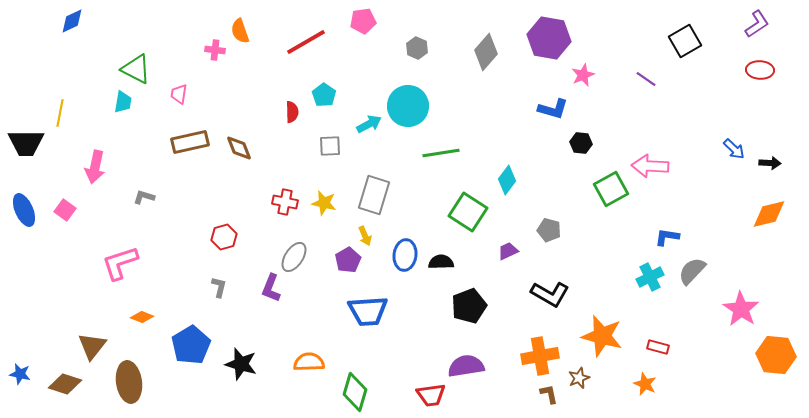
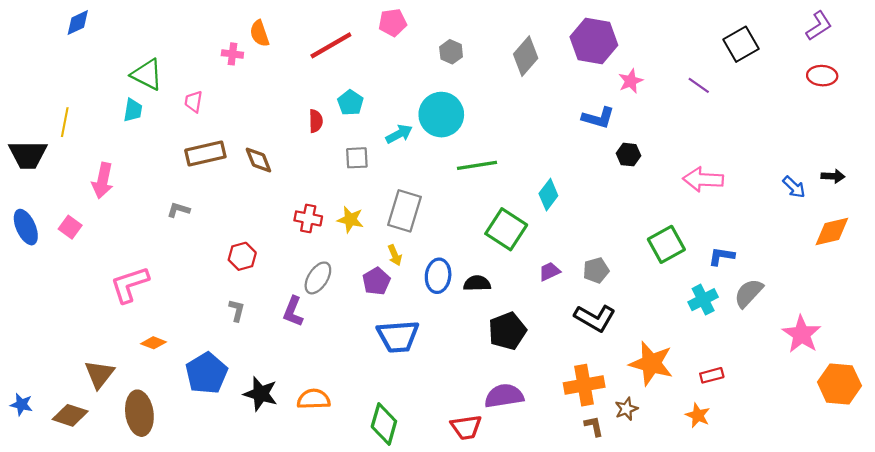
blue arrow: (734, 149) -> (794, 187), moved
green square: (611, 189) -> (666, 244), moved
gray L-shape: (144, 197) -> (178, 210), moved
gray pentagon: (549, 230) -> (596, 270), moved, turned -30
red rectangle: (658, 347) -> (712, 375), turned -30
orange semicircle: (309, 362) -> (314, 399), moved

